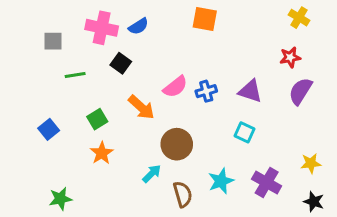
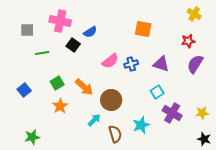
orange square: (205, 19) -> (143, 29), moved
blue semicircle: (138, 26) -> (90, 32), moved
orange arrow: (141, 107) -> (84, 87), moved
cyan square: (245, 132) -> (157, 92), turned 32
purple cross: (267, 182) -> (172, 113), moved

